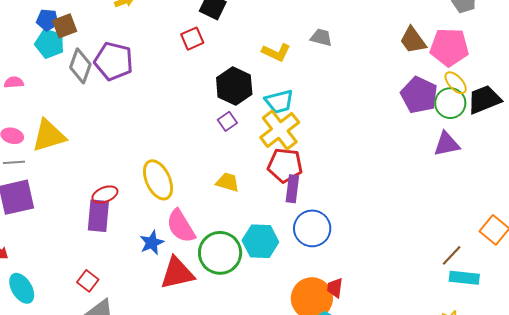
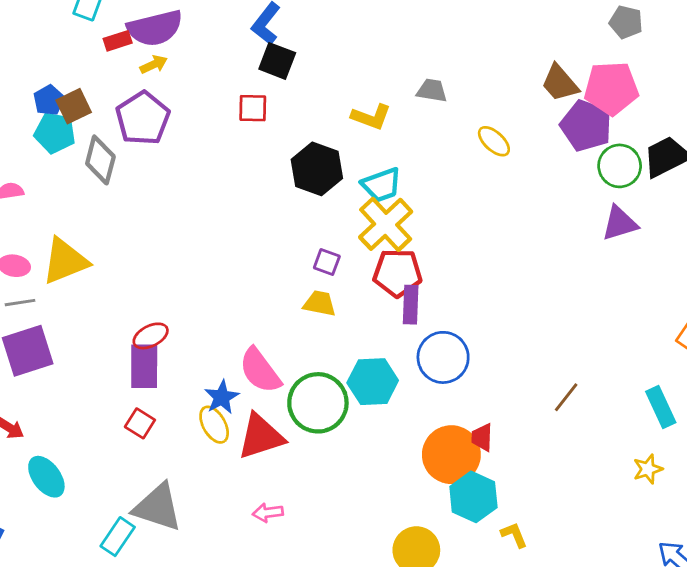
blue pentagon: (47, 20) -> (49, 100), turned -30
red square: (192, 39) -> (253, 108), turned 30
purple pentagon: (114, 61) -> (143, 118), moved, turned 30
yellow ellipse: (456, 83) -> (494, 141), moved
purple pentagon: (419, 95) -> (586, 126), moved
purple square: (227, 121) -> (327, 262), moved, turned -30
yellow ellipse: (158, 180) -> (214, 425), moved, size x0.7
brown line: (452, 255) -> (566, 397), moved
cyan rectangle: (464, 278) -> (661, 407), turned 64
red square: (88, 281) -> (140, 423), moved

